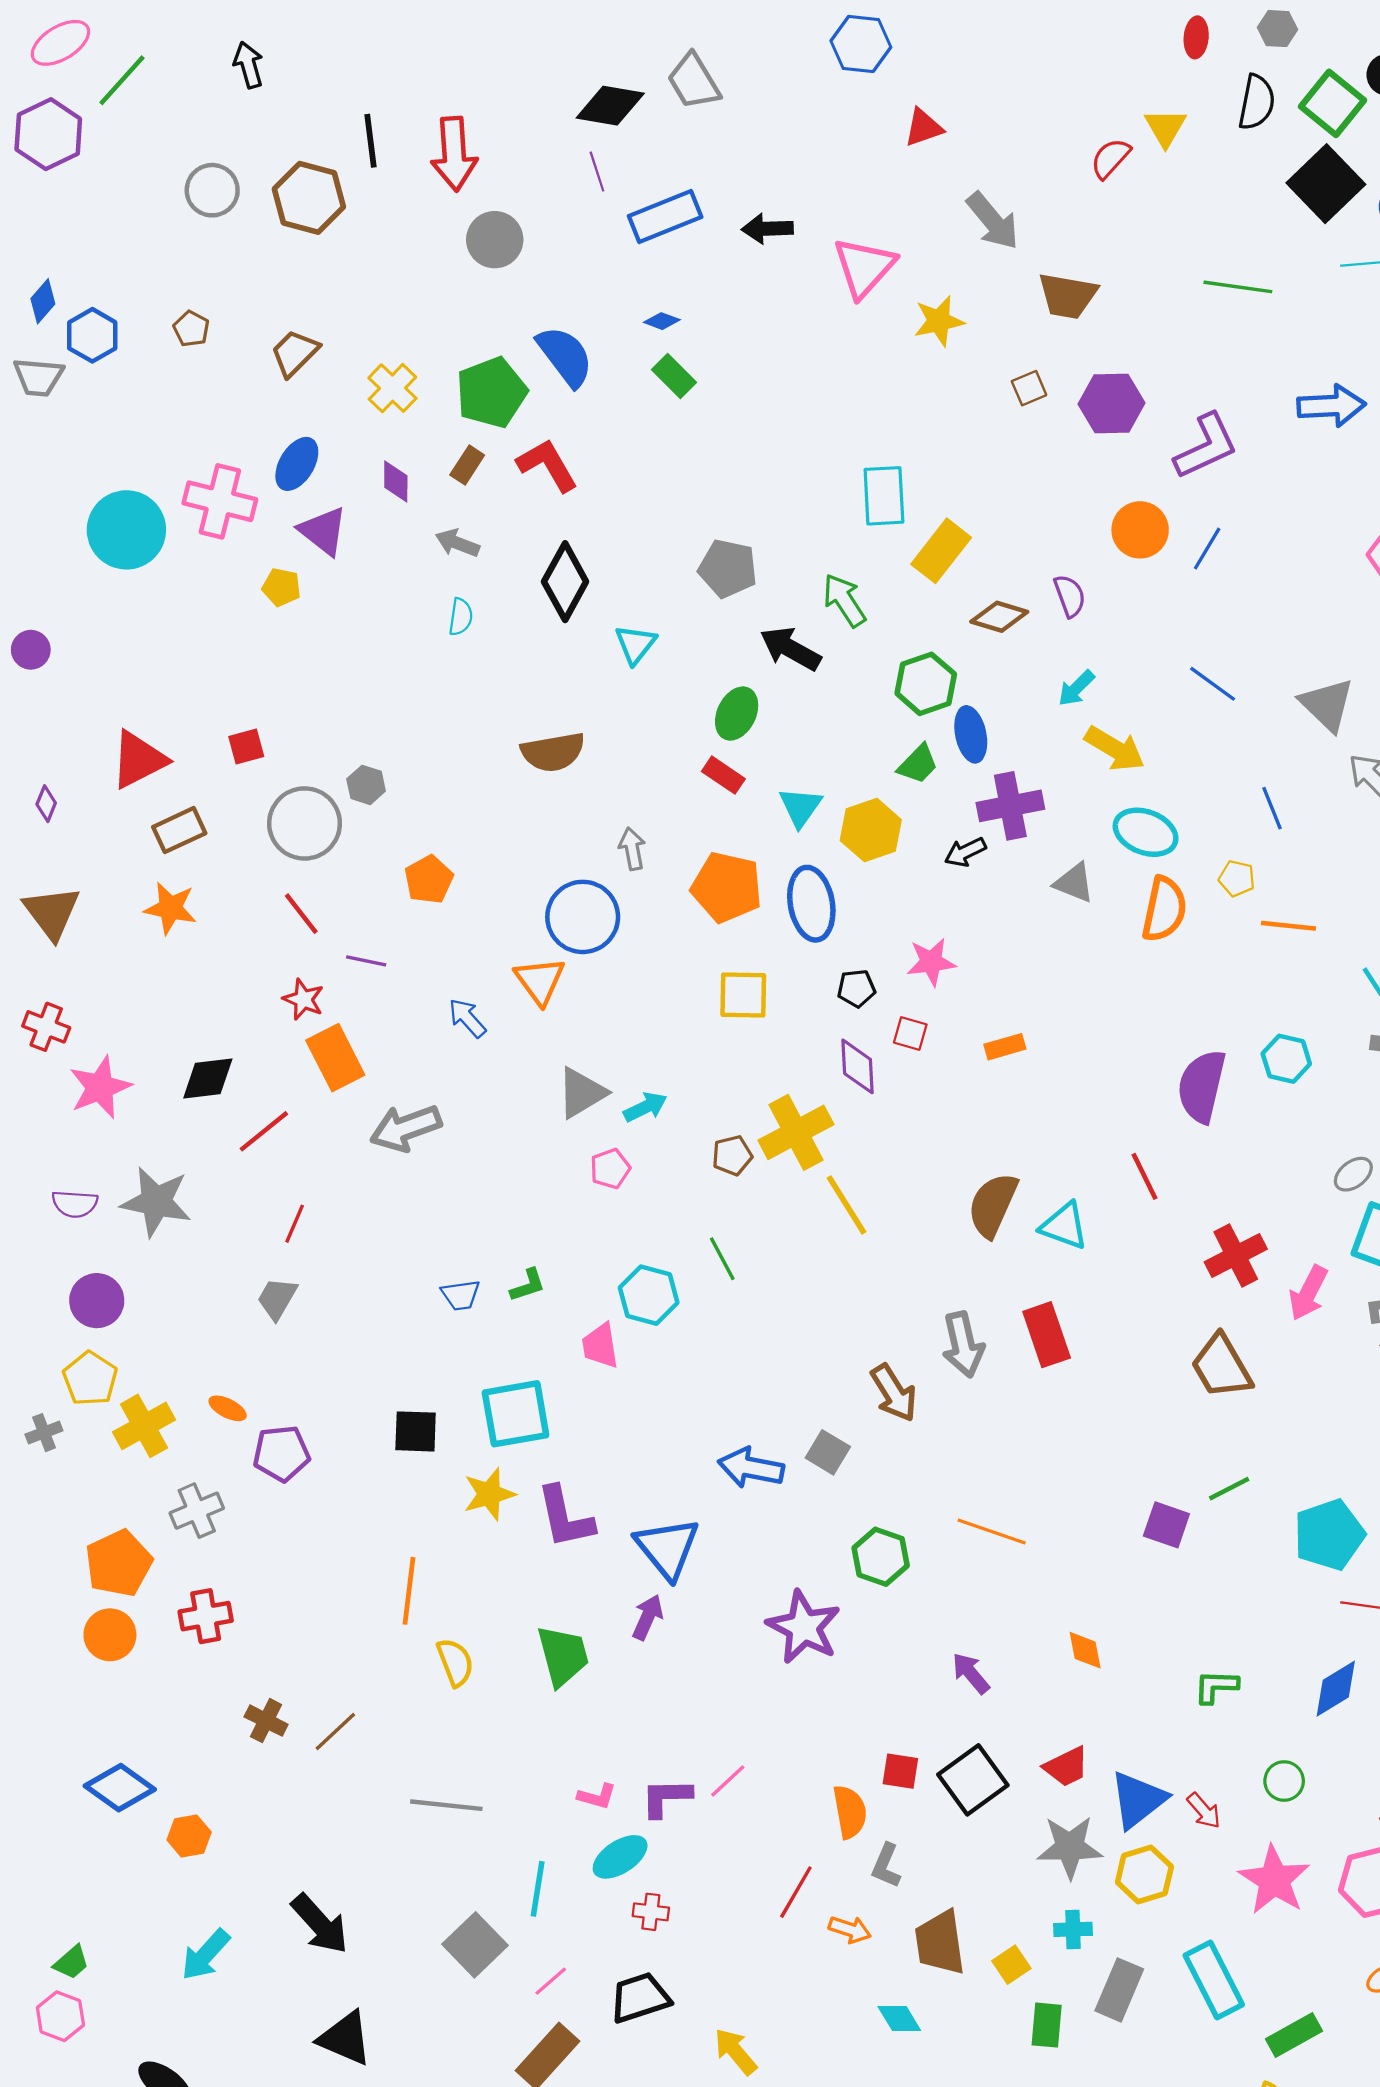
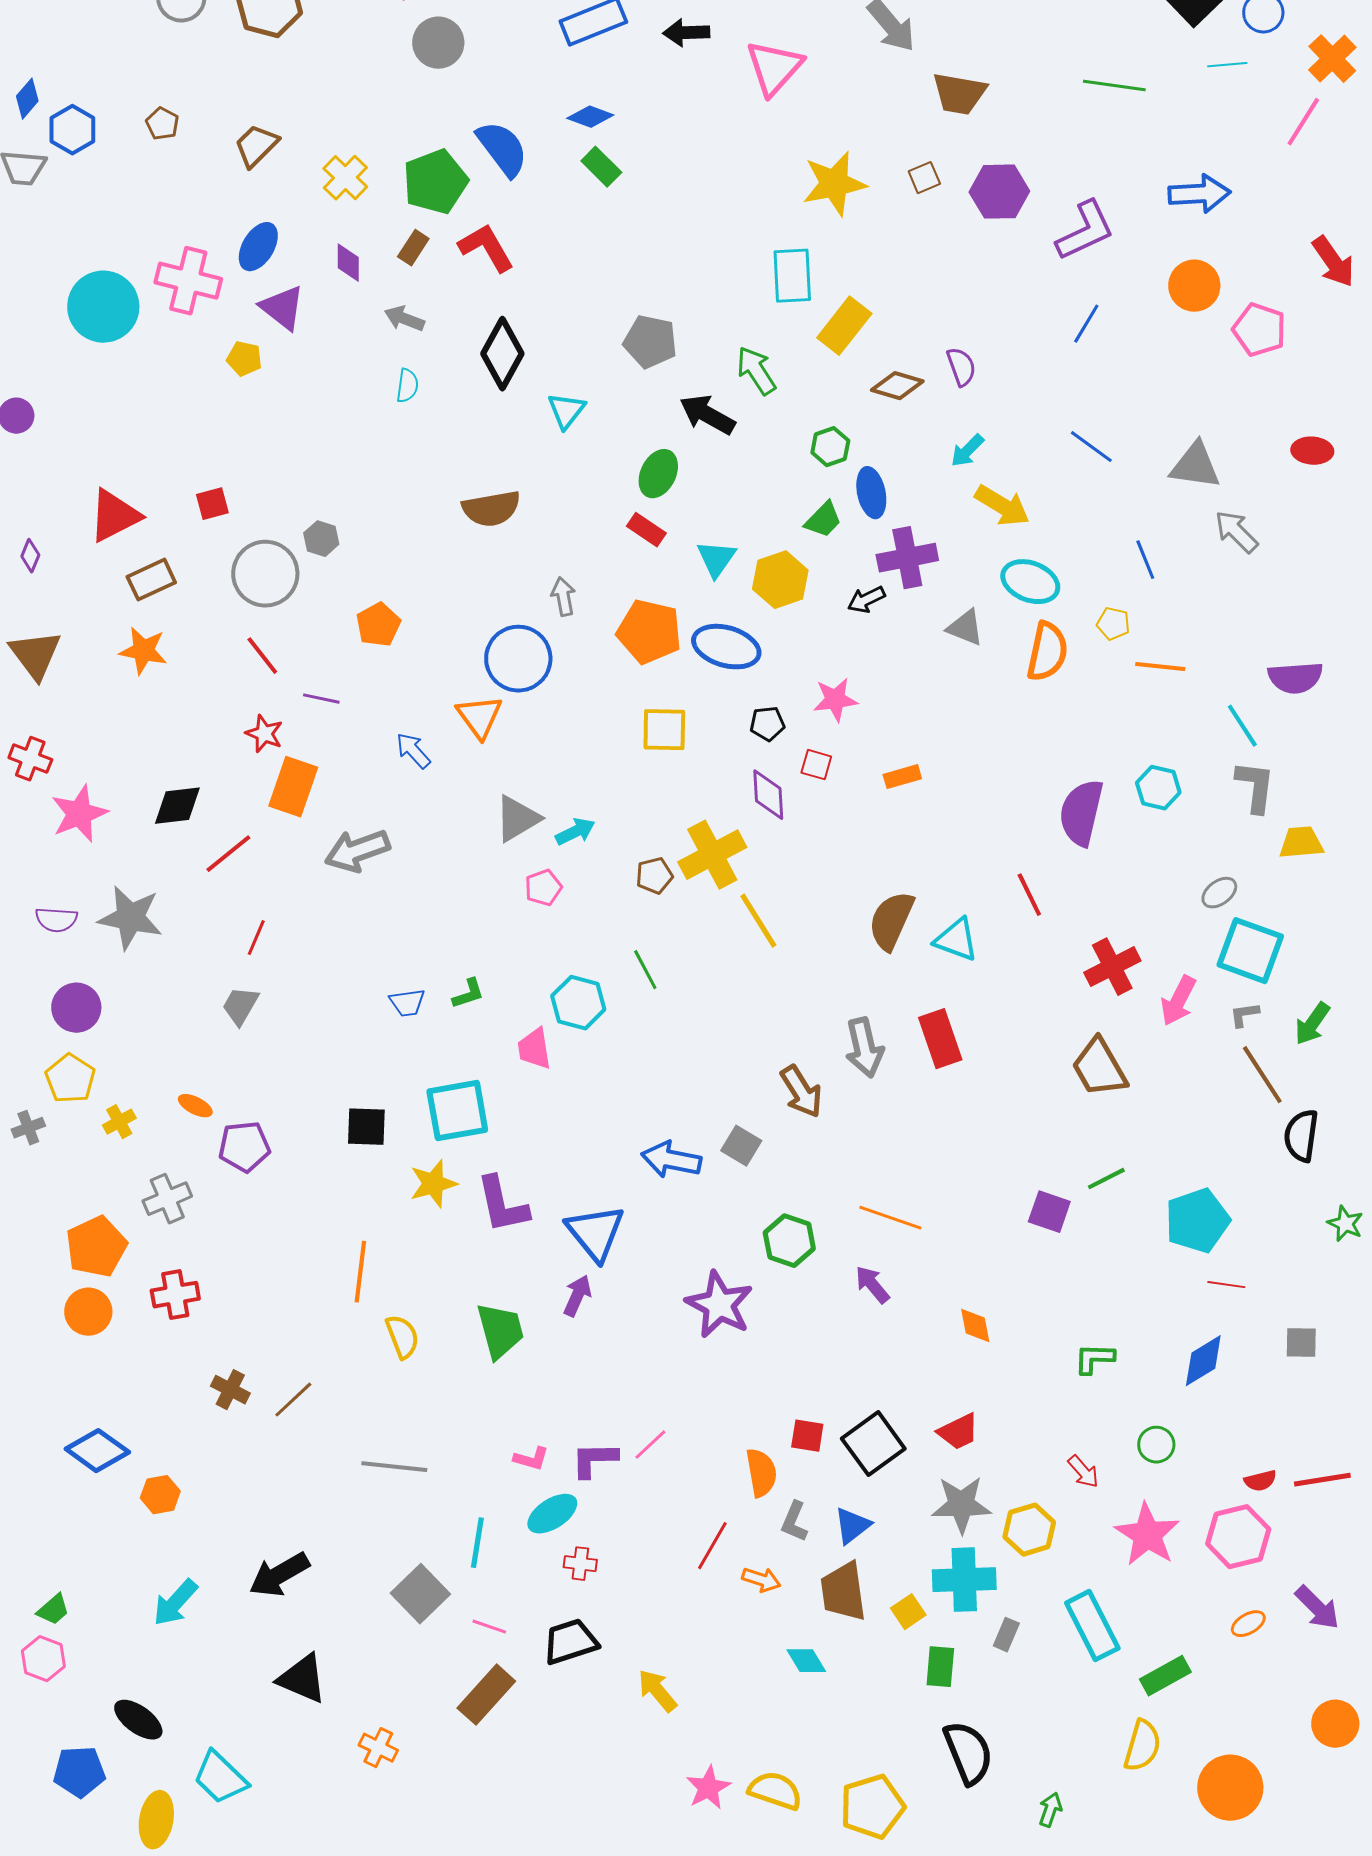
blue diamond: (662, 321) -> (590, 117), size x1.4
yellow star: (939, 321) -> (834, 184), moved, size x1.4
orange circle: (1140, 530) -> (1194, 286), moved
green hexagon: (926, 684) -> (830, 447), size x0.7
gray triangle: (1327, 705) -> (1195, 466), turned -36
blue ellipse: (811, 904) -> (726, 647), turned -64
orange rectangle: (335, 1058) -> (293, 787), turned 46
yellow cross: (144, 1426) -> (119, 1122), size x0.6
purple arrow: (971, 1673) -> (872, 1285), moved
blue triangle: (1138, 1800) -> (852, 1526), moved, size x0.7
black arrow: (320, 1924) -> (279, 1575), turned 102
cyan cross: (1073, 1929) -> (964, 1580), size x1.8
pink line: (551, 1981) -> (489, 1627), turned 60
gray rectangle: (1119, 1990) -> (1006, 1635), size x0.6

